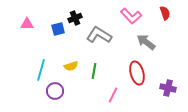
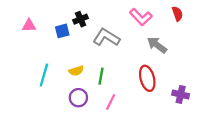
purple circle: (55, 91) -> (78, 98), moved
pink line: (113, 95) -> (111, 102), moved

